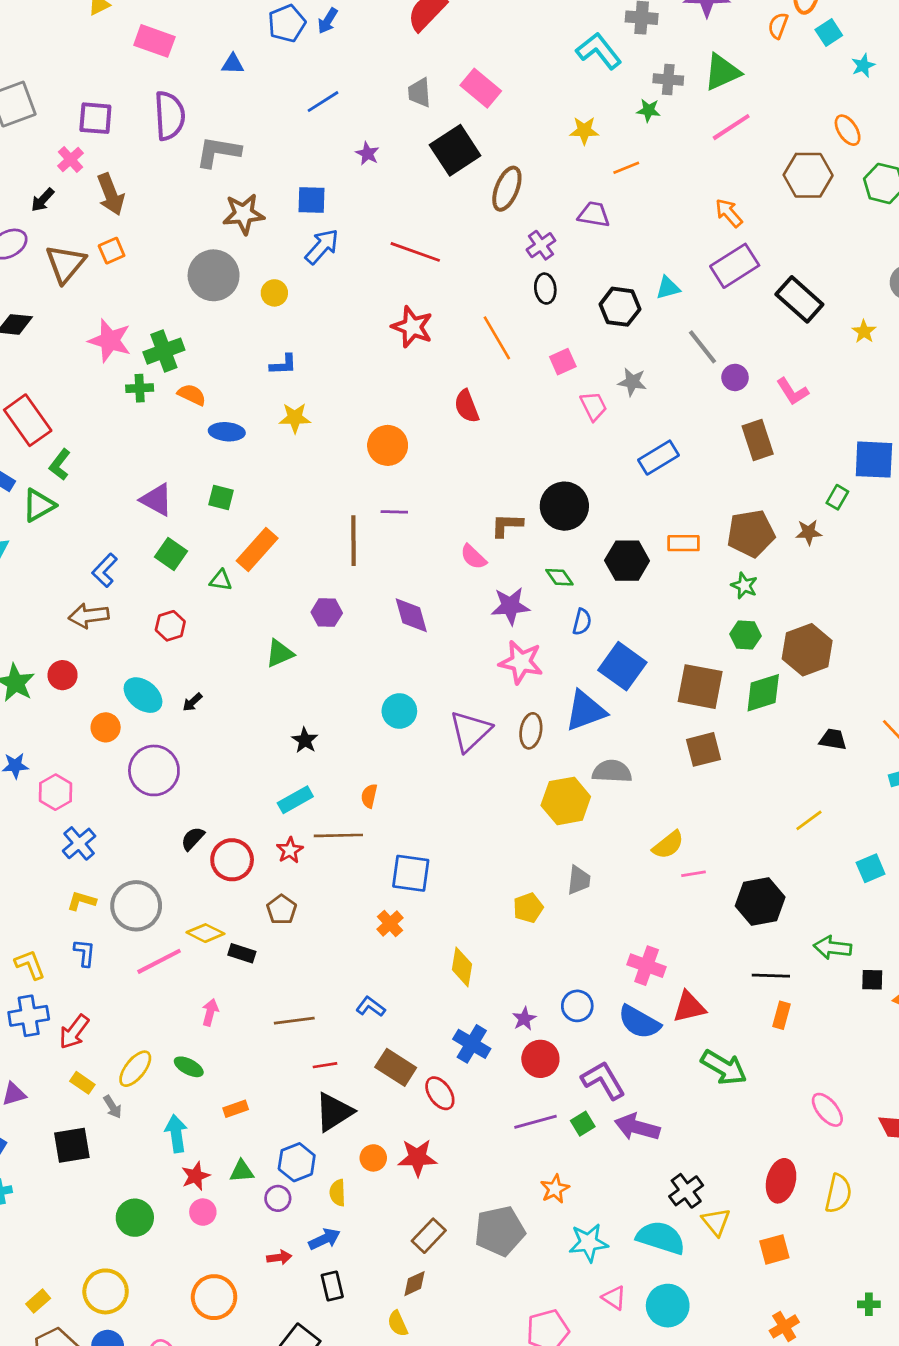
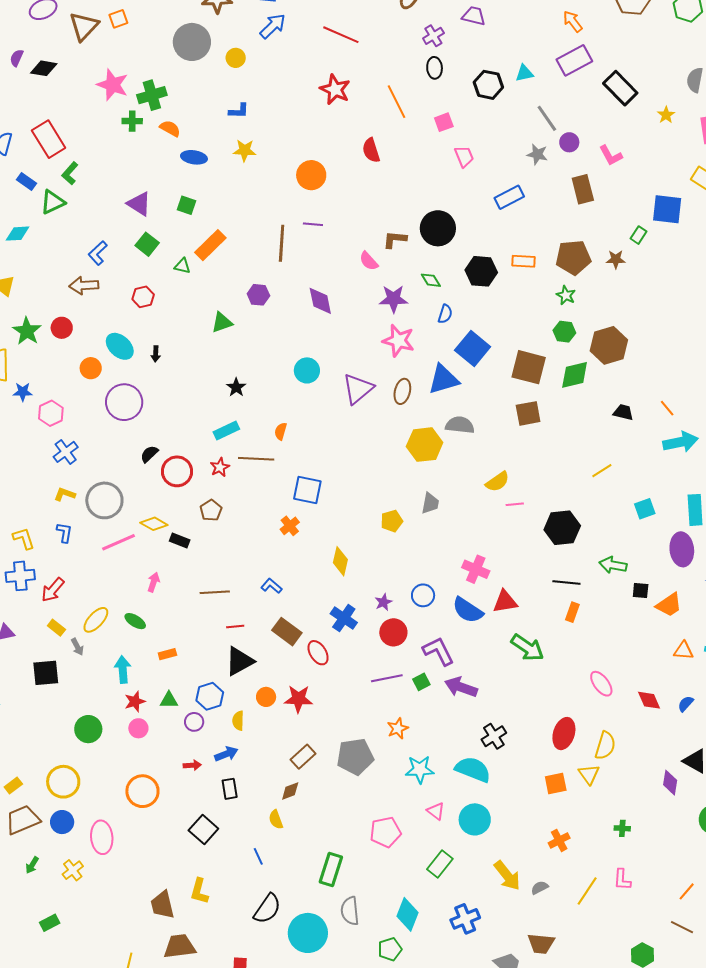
gray star: (632, 382) -> (537, 154), moved
black arrow: (192, 702) -> (156, 354), turned -49
yellow triangle: (716, 1222) -> (589, 774), moved

